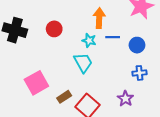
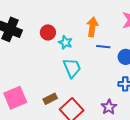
cyan star: (89, 40) -> (65, 42), moved
pink square: (36, 83) -> (15, 98), moved

